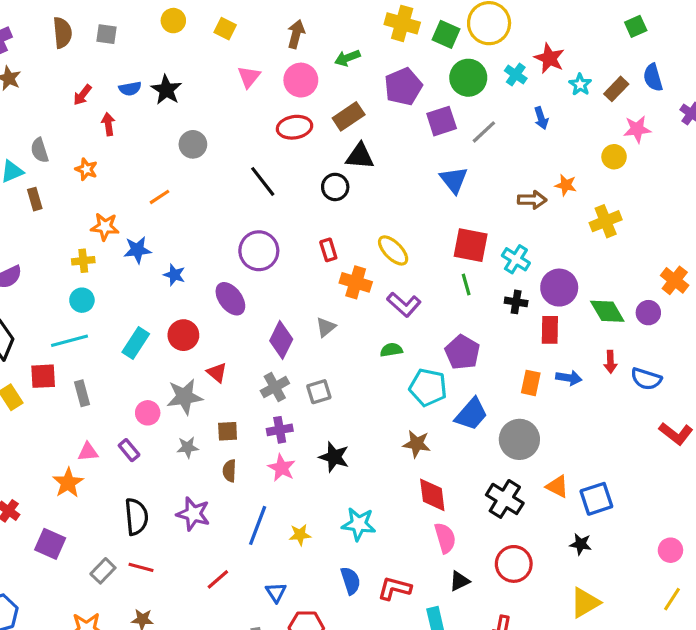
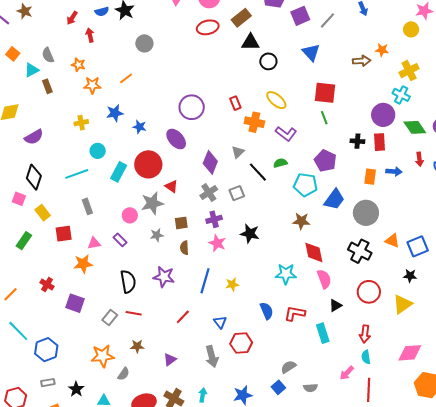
black line: (263, 181) -> (258, 172), moved
black circle: (335, 187) -> (268, 61), moved
orange star: (105, 227) -> (92, 85), moved
cyan cross: (516, 259) -> (401, 95), moved
cyan circle: (82, 300) -> (98, 151), moved
black cross: (516, 302) -> (357, 141), moved
red circle: (183, 335) -> (148, 164), size x1.4
red square: (43, 376) -> (64, 234), moved
orange star: (68, 483) -> (83, 264), turned 30
cyan star: (359, 524) -> (286, 274), moved
yellow triangle: (585, 603) -> (402, 304), moved

